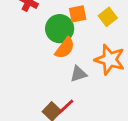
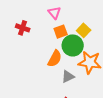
green circle: (60, 29) -> (73, 45), moved

